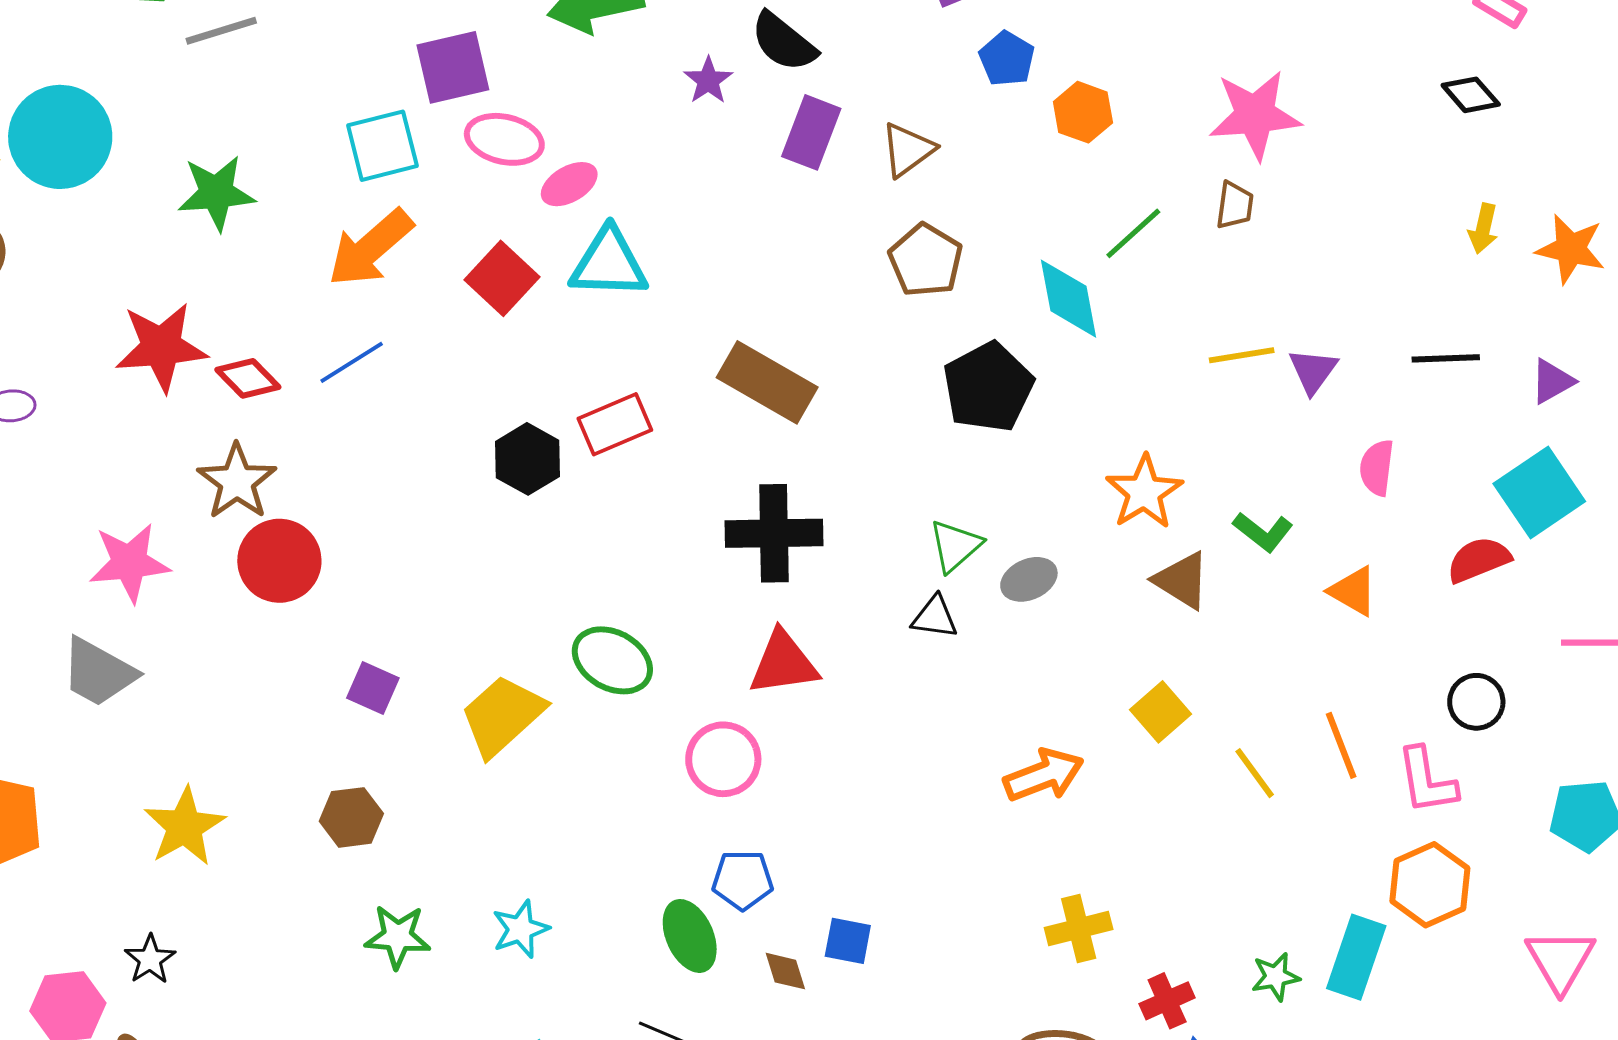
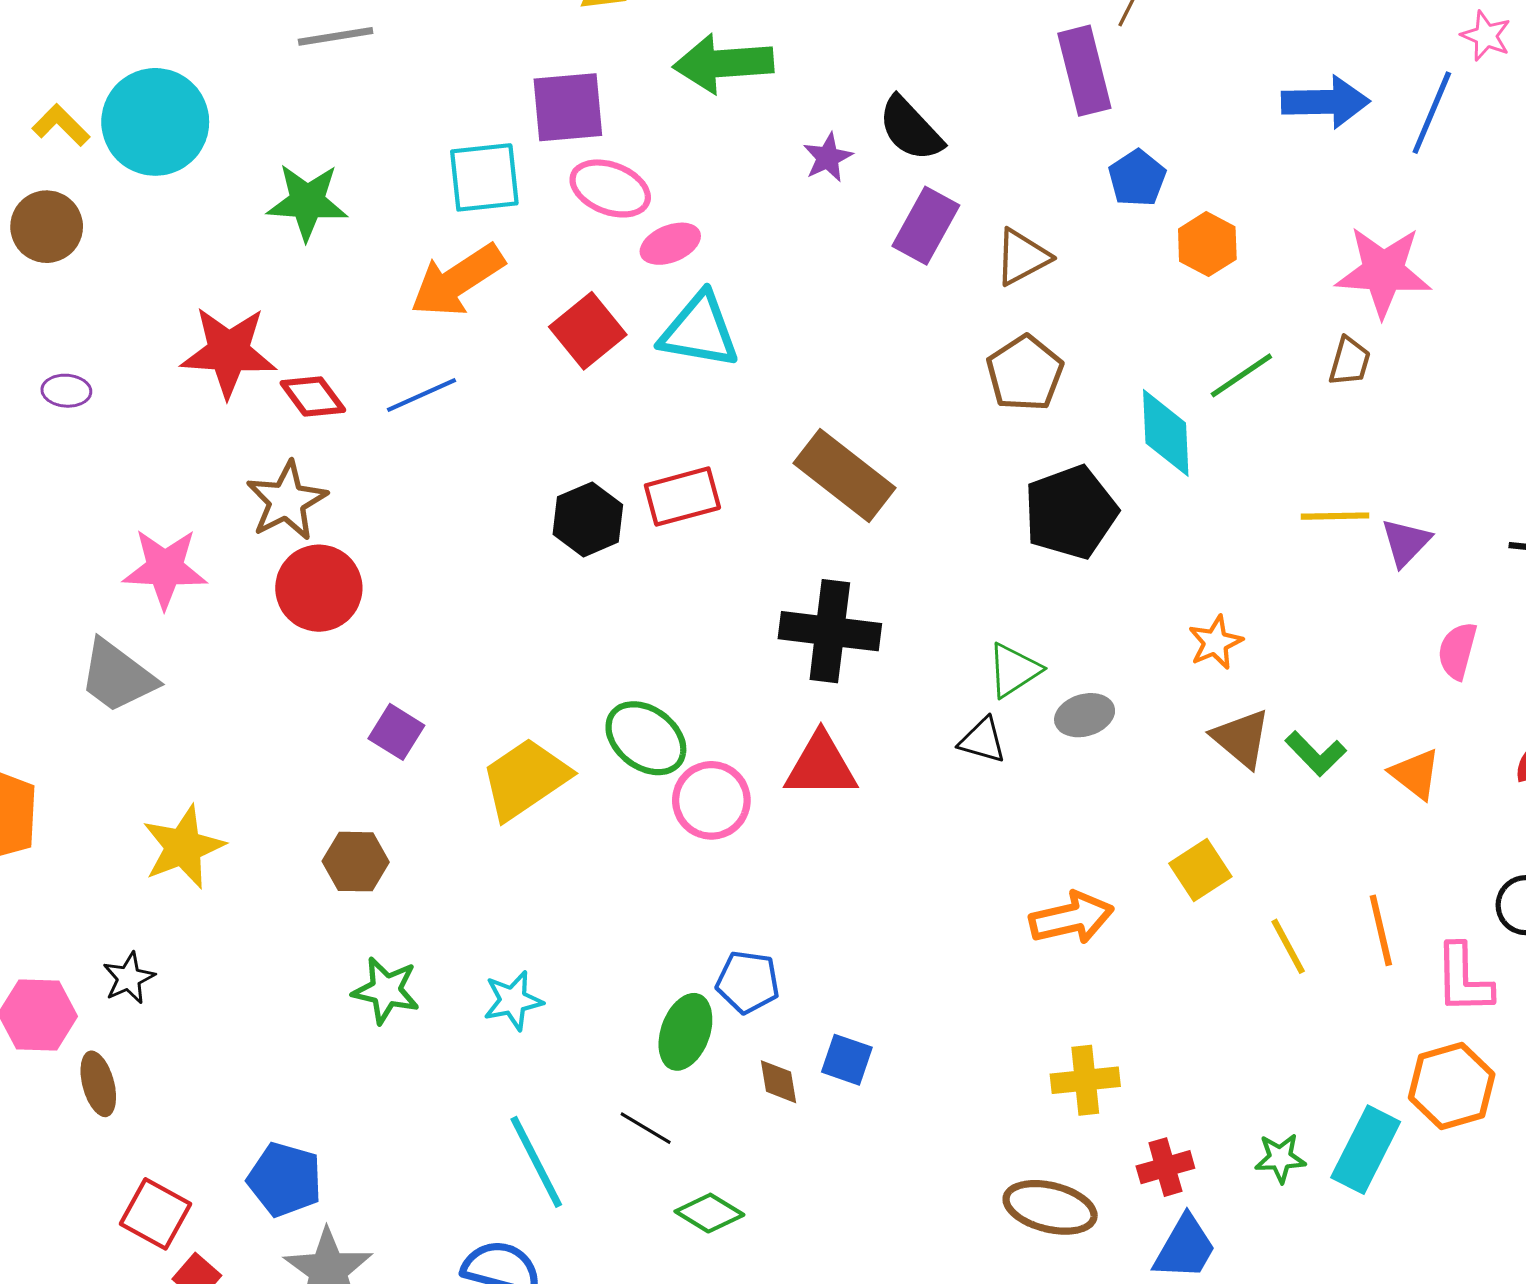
orange star: (1144, 492) -> (1215, 642), size x0.7
green L-shape: (1263, 532) -> (1316, 754), moved
pink circle: (723, 759) -> (711, 800), moved
green ellipse: (690, 936) -> (685, 1032), turned 36

